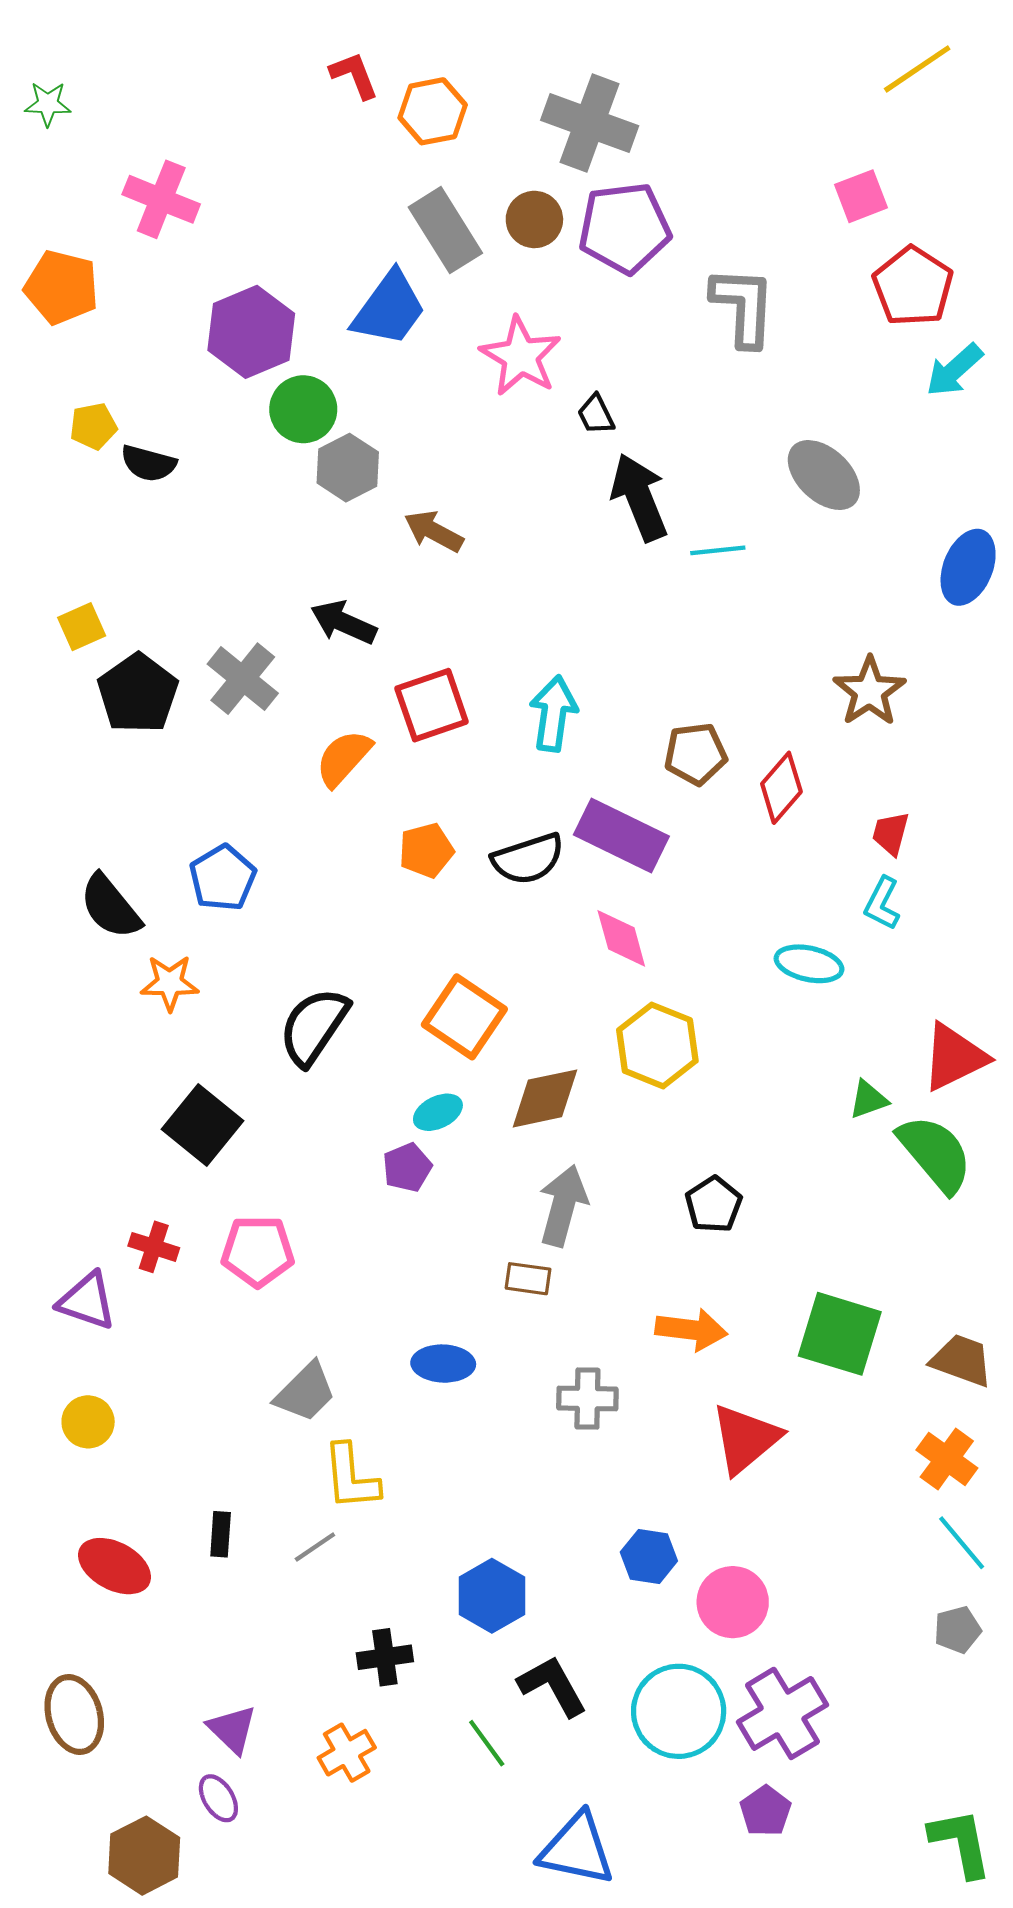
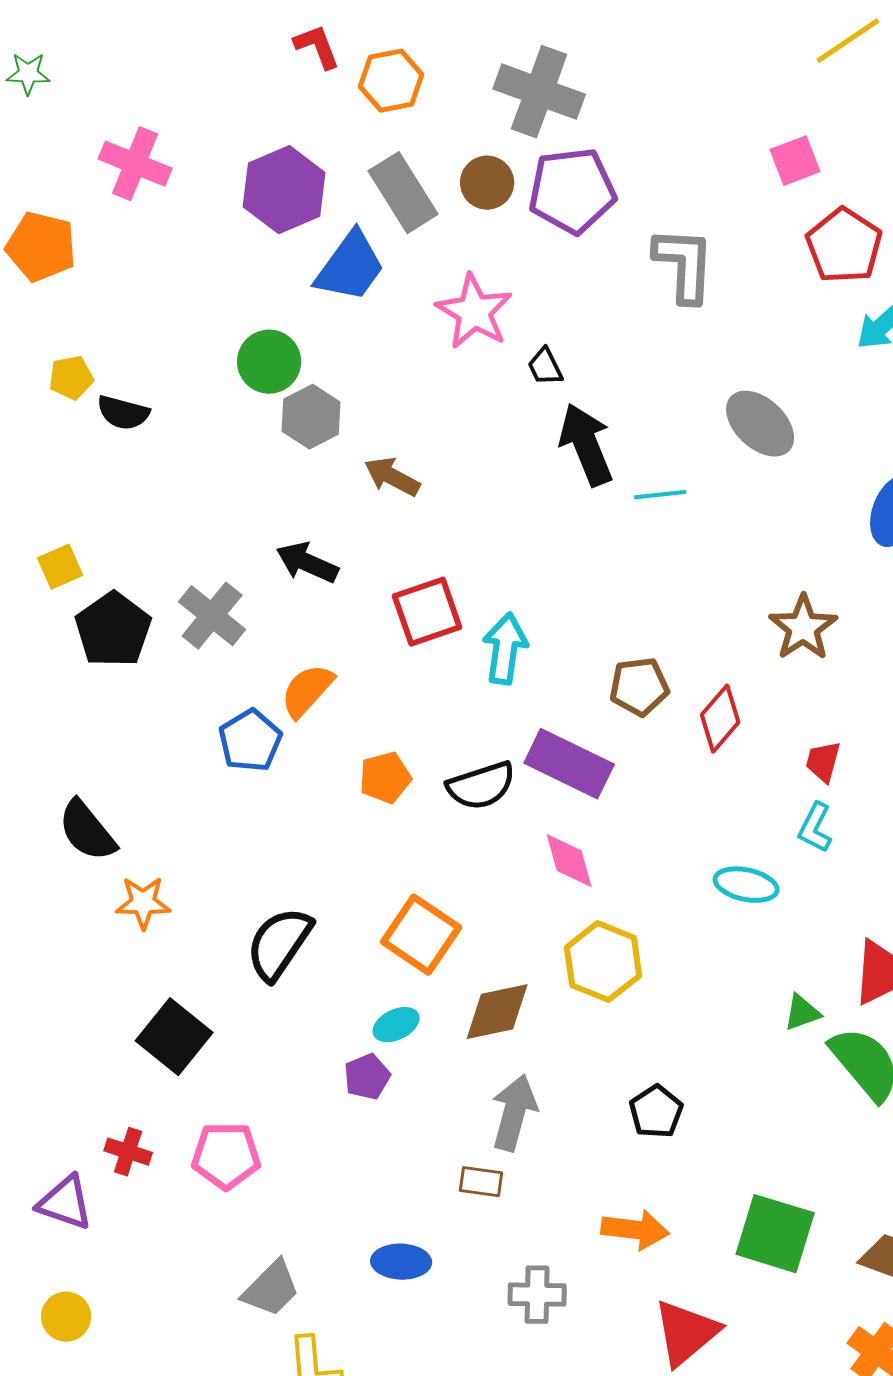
purple hexagon: (251, 332) -> (284, 190), moved
red square: (432, 705) -> (427, 612), moved
blue pentagon: (223, 878) -> (250, 741), moved

